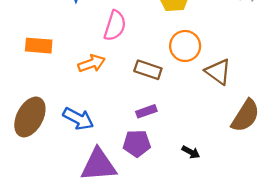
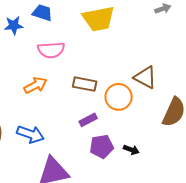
pink semicircle: (115, 26) -> (51, 50), turned 76
orange circle: (185, 46) -> (119, 97), moved
purple pentagon: (137, 143) -> (102, 146), moved

